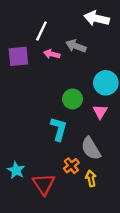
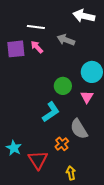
white line: (41, 31) -> (36, 27), turned 72
pink arrow: (52, 54) -> (37, 47), moved, turned 32
cyan L-shape: (59, 129) -> (51, 112), turned 40
yellow arrow: (91, 178) -> (71, 173), moved

